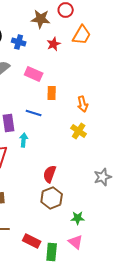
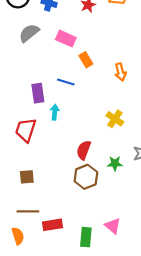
orange rectangle: (52, 93) -> (86, 60), turned -32
yellow cross: (79, 131) -> (115, 119), moved
green star: (78, 218) -> (115, 163), moved
red rectangle: (32, 241) -> (52, 225), moved, turned -36

